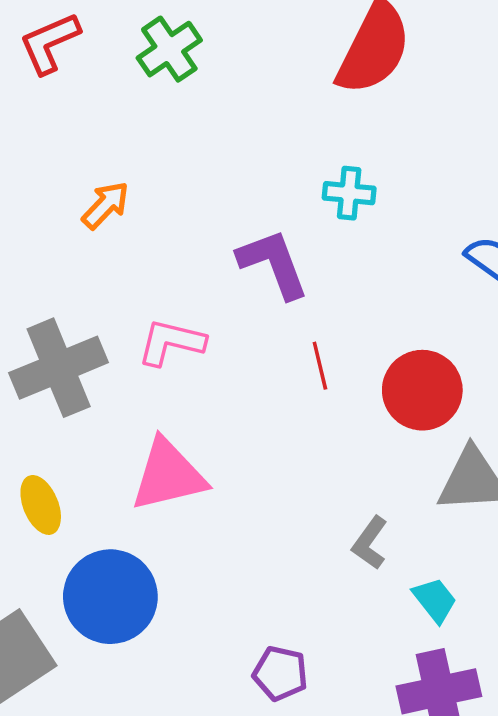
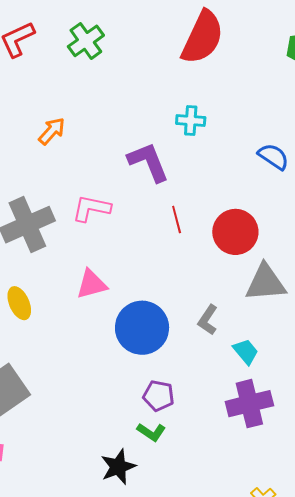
pink triangle: (168, 475) -> (92, 284), size x0.7
blue circle: (110, 597) -> (142, 328), moved

